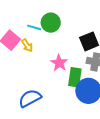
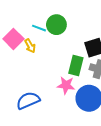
pink star: (59, 63) -> (66, 85), moved, turned -30
green rectangle: (75, 77) -> (76, 65), moved

